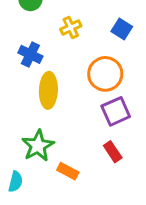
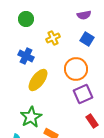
yellow ellipse: (48, 90) -> (38, 80), turned 35
red rectangle: (113, 152) -> (92, 121), moved

